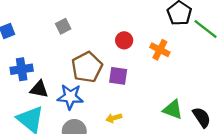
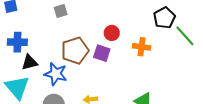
orange cross: (160, 50) -> (142, 47), turned -30
purple square: (118, 76) -> (102, 53), moved
black triangle: (39, 89) -> (30, 62), turned -36

